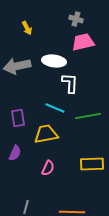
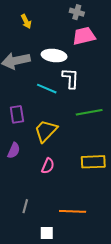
cyan line: (55, 108) -> (47, 89), moved
yellow trapezoid: (46, 134) -> (46, 131), turned -35

